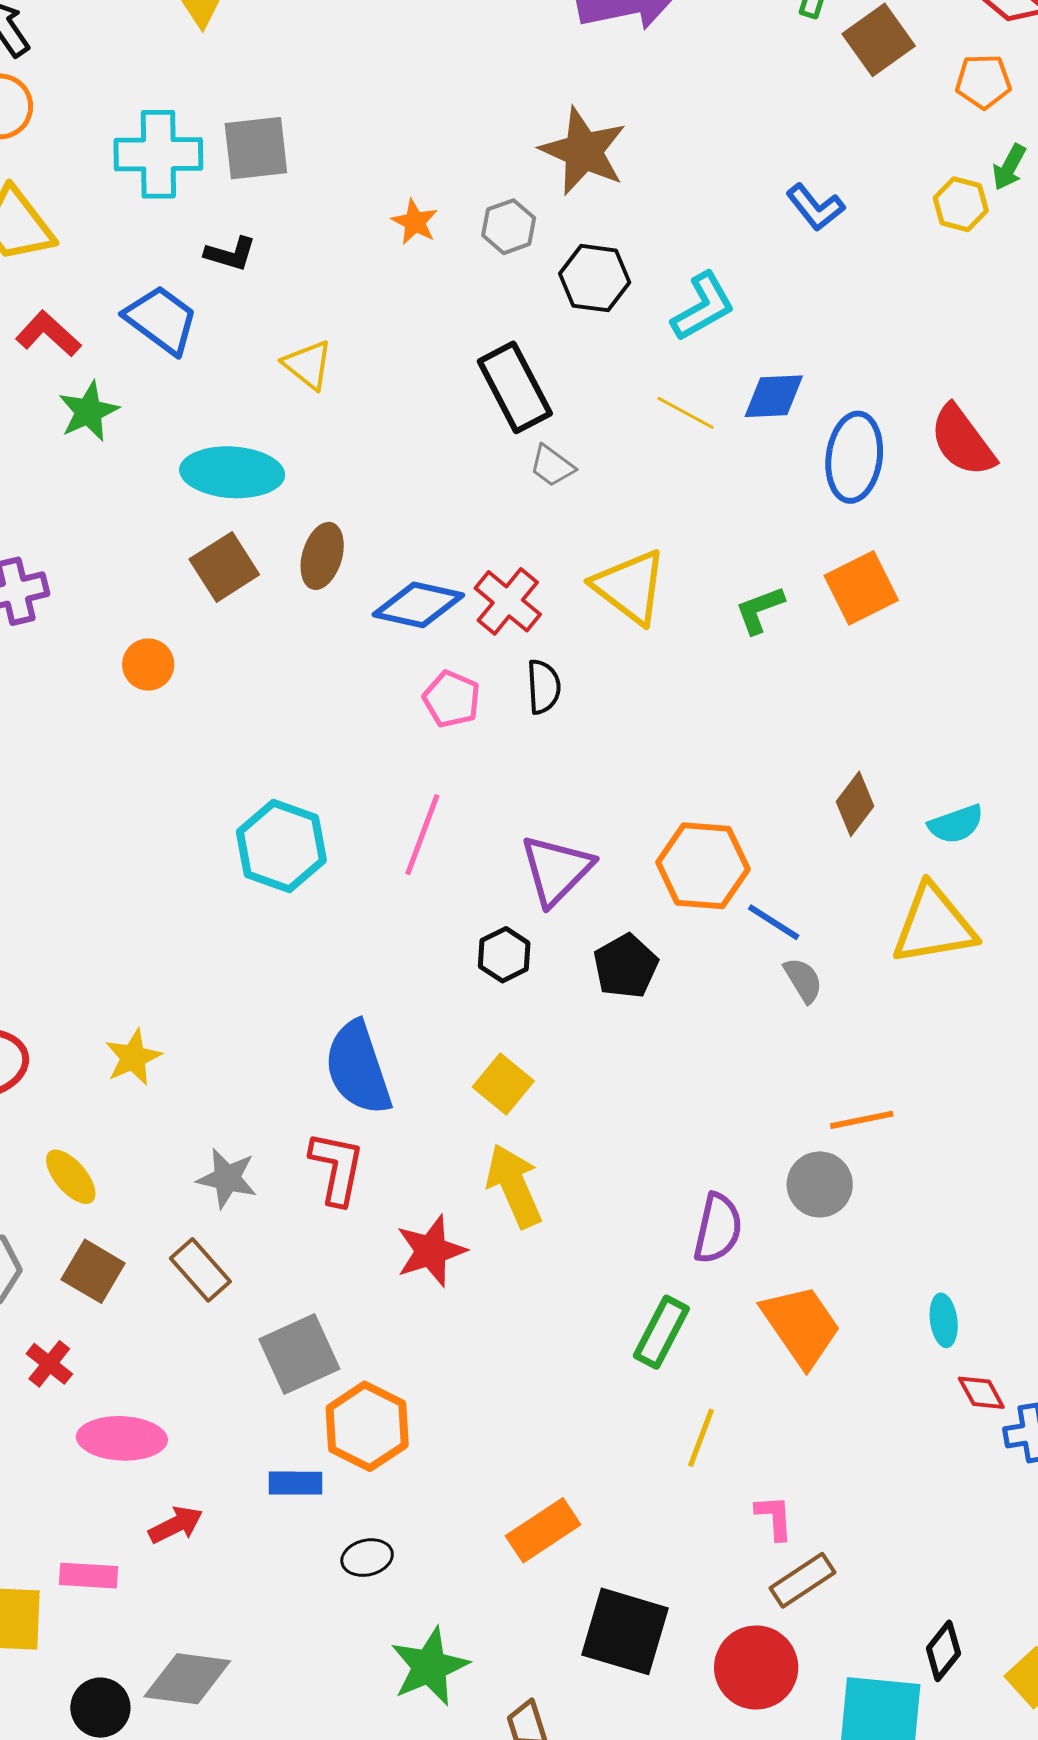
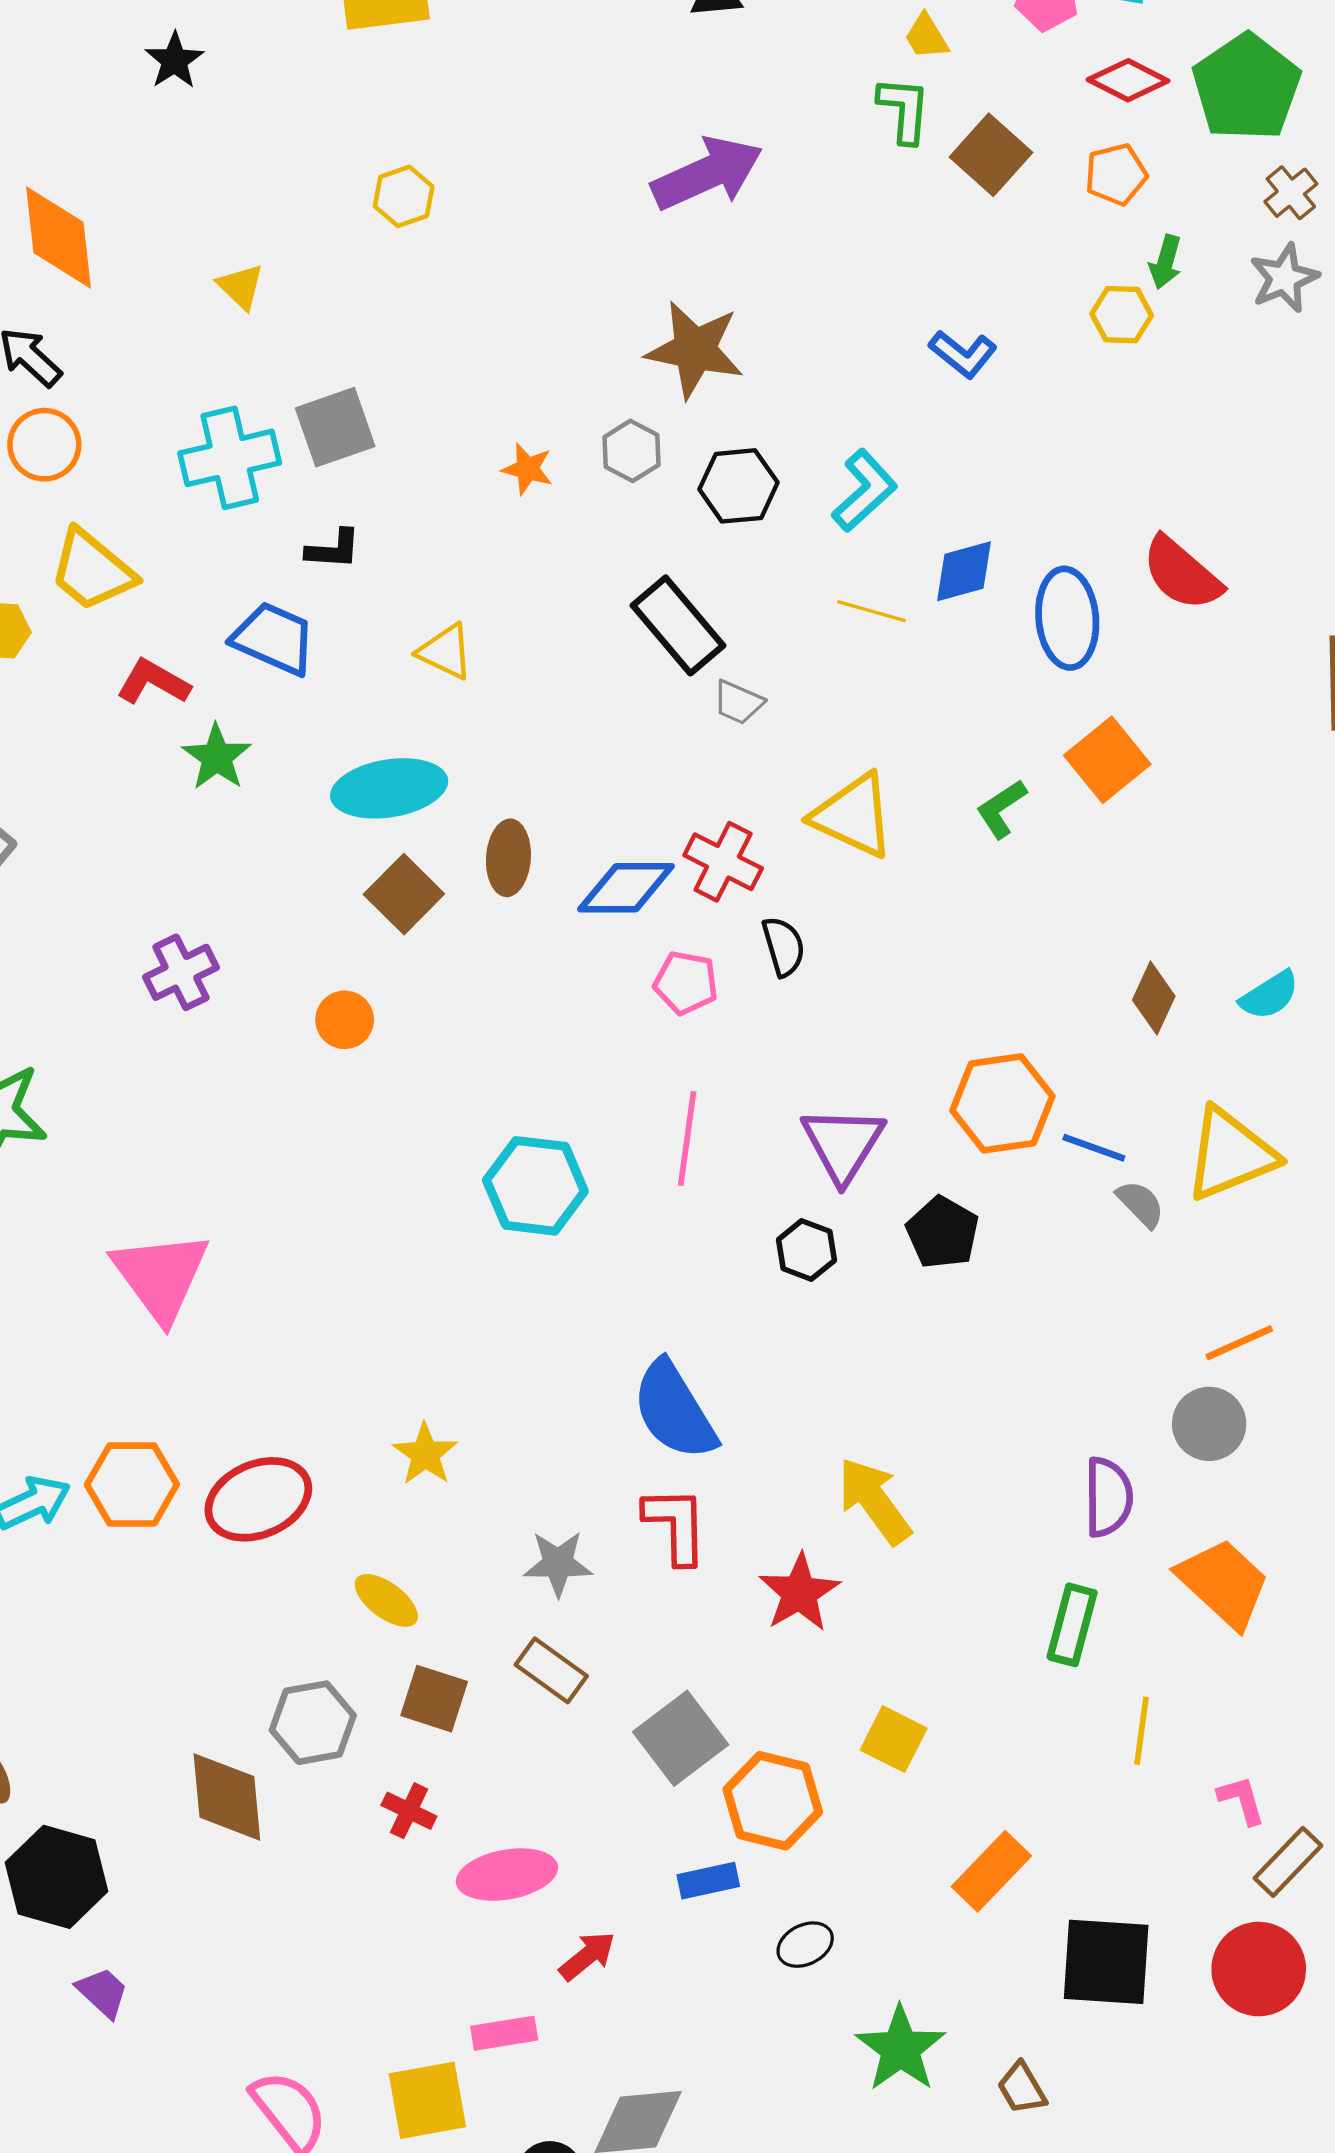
yellow triangle: (934, 925) -> (1230, 1154), moved
yellow square: (503, 1084) -> (894, 1739), moved

